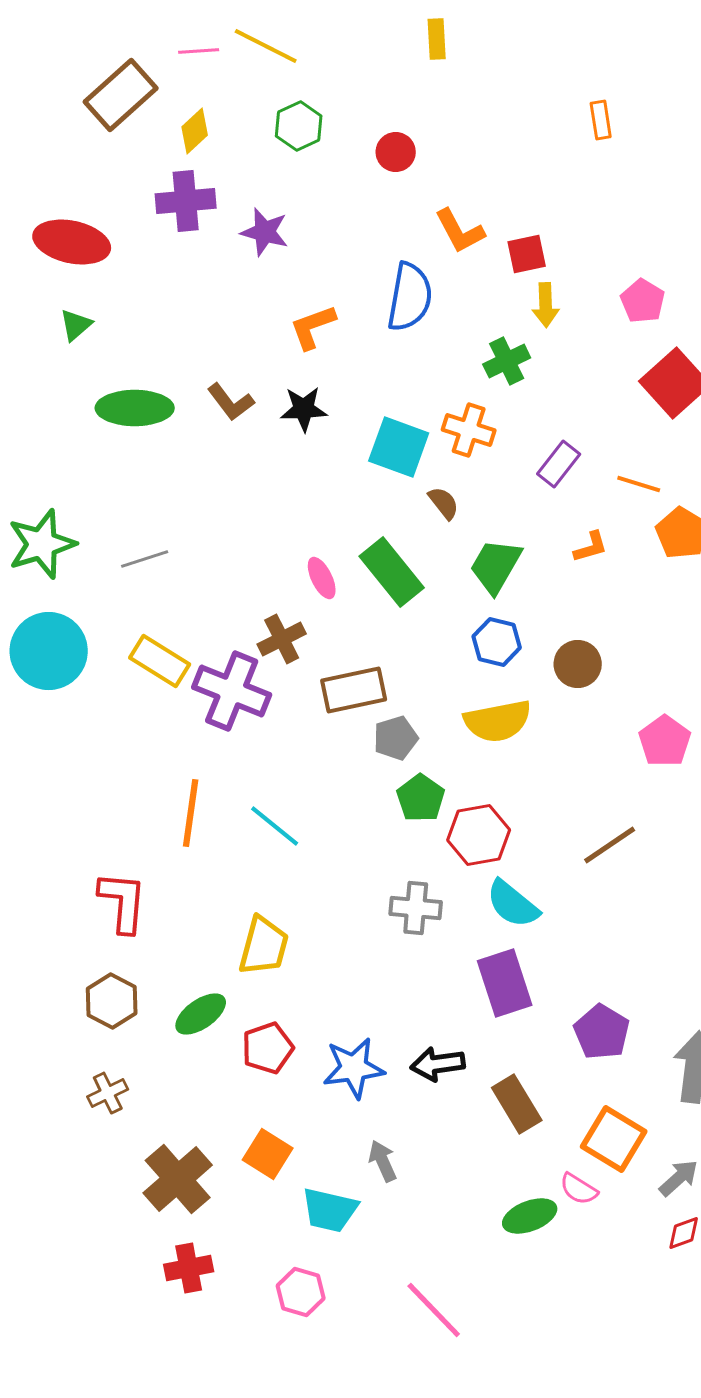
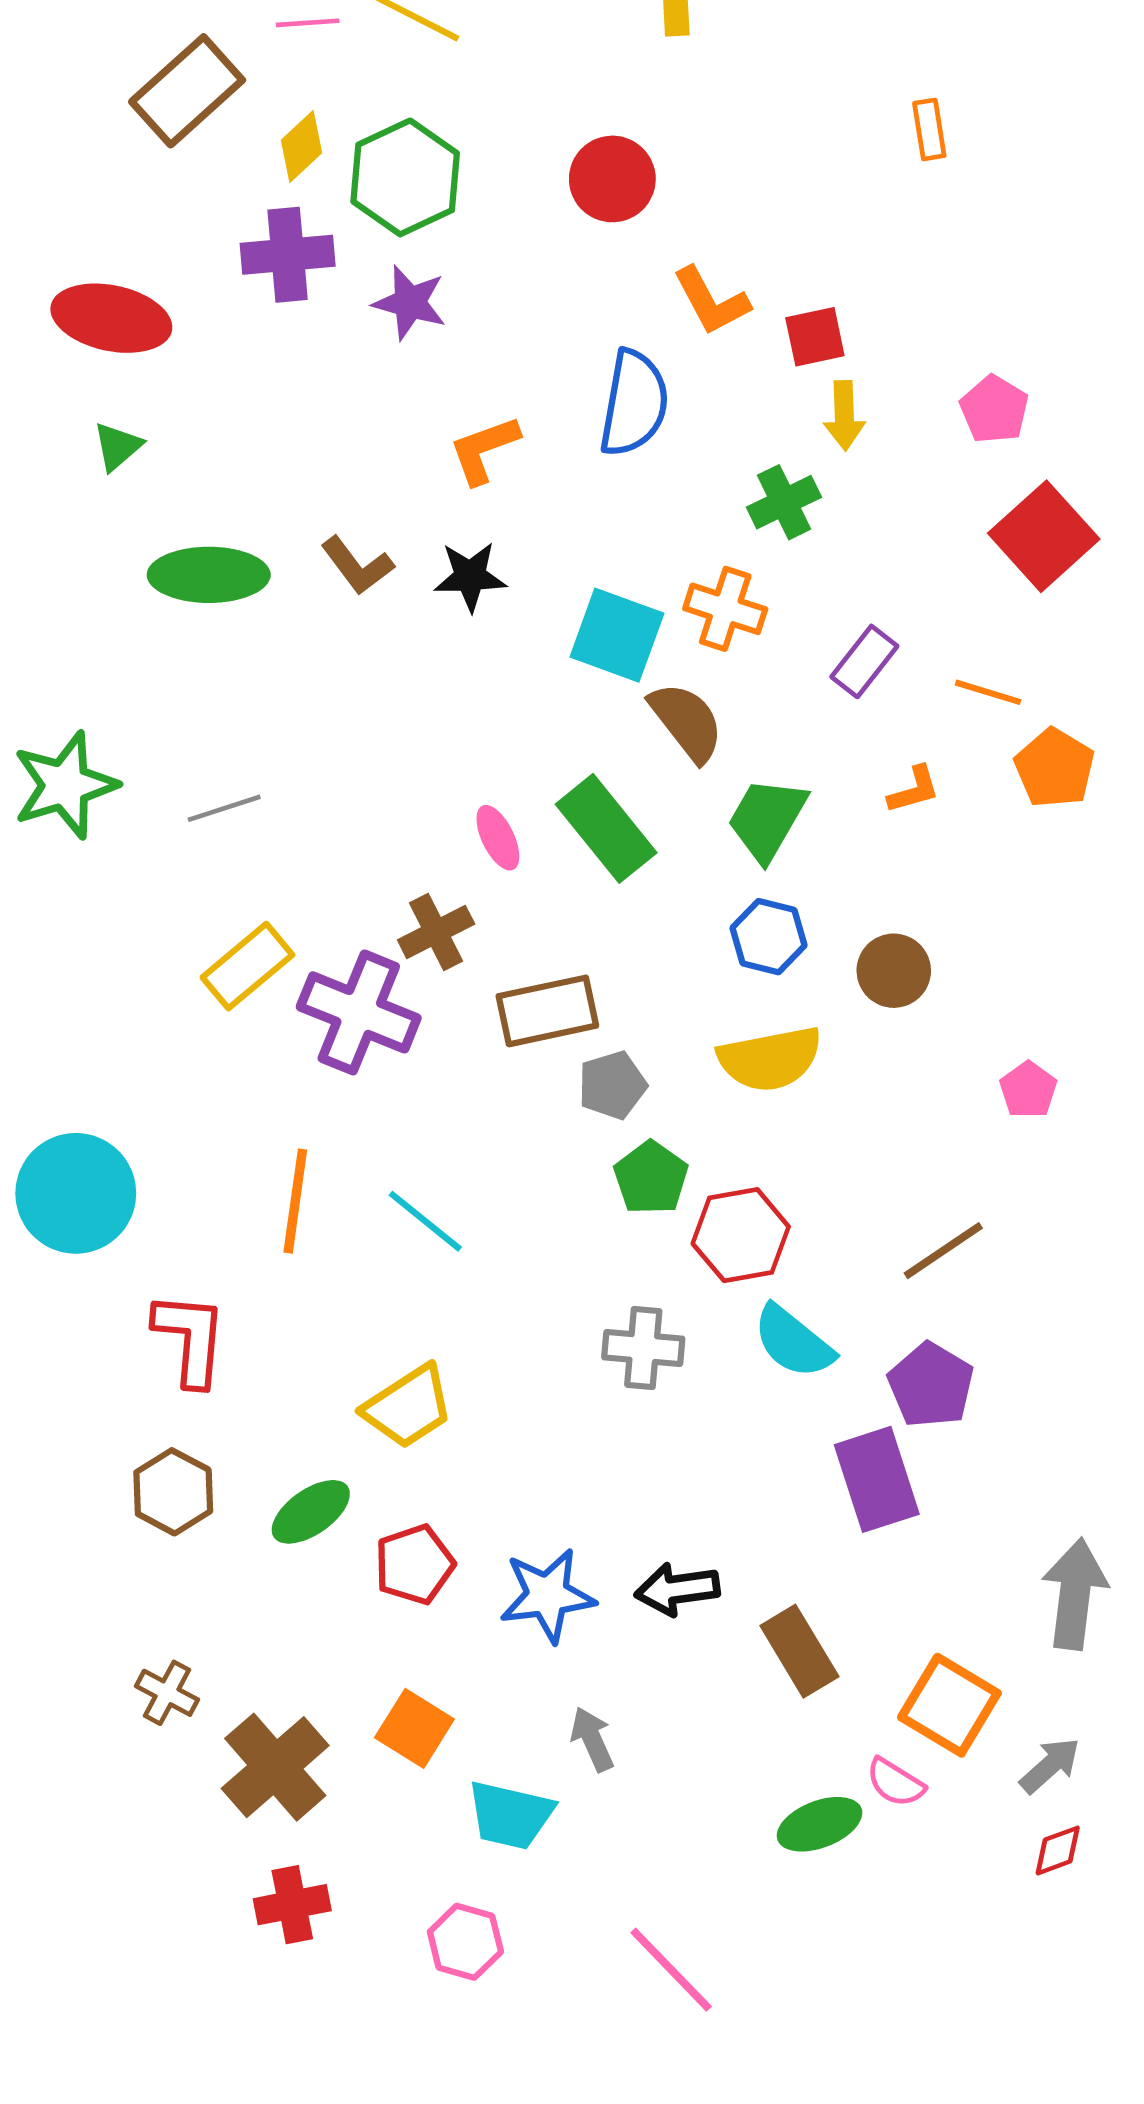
green hexagon: (299, 126) -> (405, 177), moved, size x1.5
red circle: (396, 152) -> (612, 179), size x1.4
brown semicircle: (444, 503) -> (687, 722), size x1.6
cyan circle: (49, 651) -> (76, 1193), moved
yellow rectangle: (160, 661) -> (247, 966), turned -72
pink pentagon: (665, 741) -> (1028, 1090), size x0.7
yellow trapezoid: (264, 946) -> (408, 1407), turned 42
purple rectangle: (505, 983) -> (877, 1479), moved
purple pentagon: (602, 1032) -> (931, 1385), moved
brown cross: (108, 1093) -> (167, 1693), moved, turned -36

